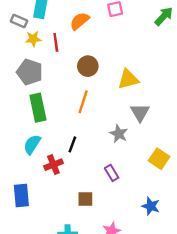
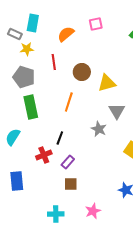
red line: (56, 42) -> (54, 62), moved
brown circle: (88, 66) -> (82, 72), moved
cyan semicircle: (32, 144) -> (13, 137), moved
purple rectangle: (112, 173) -> (68, 162), moved, turned 72

